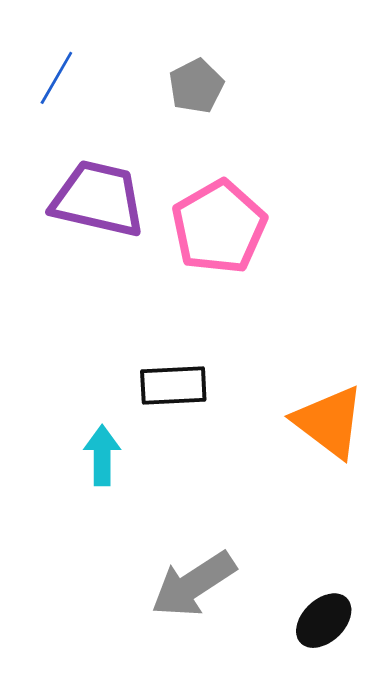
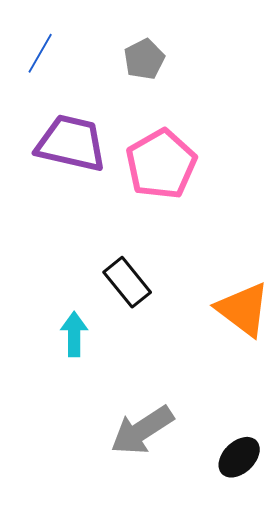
black rectangle: (173, 386) -> (127, 282), turned 54

